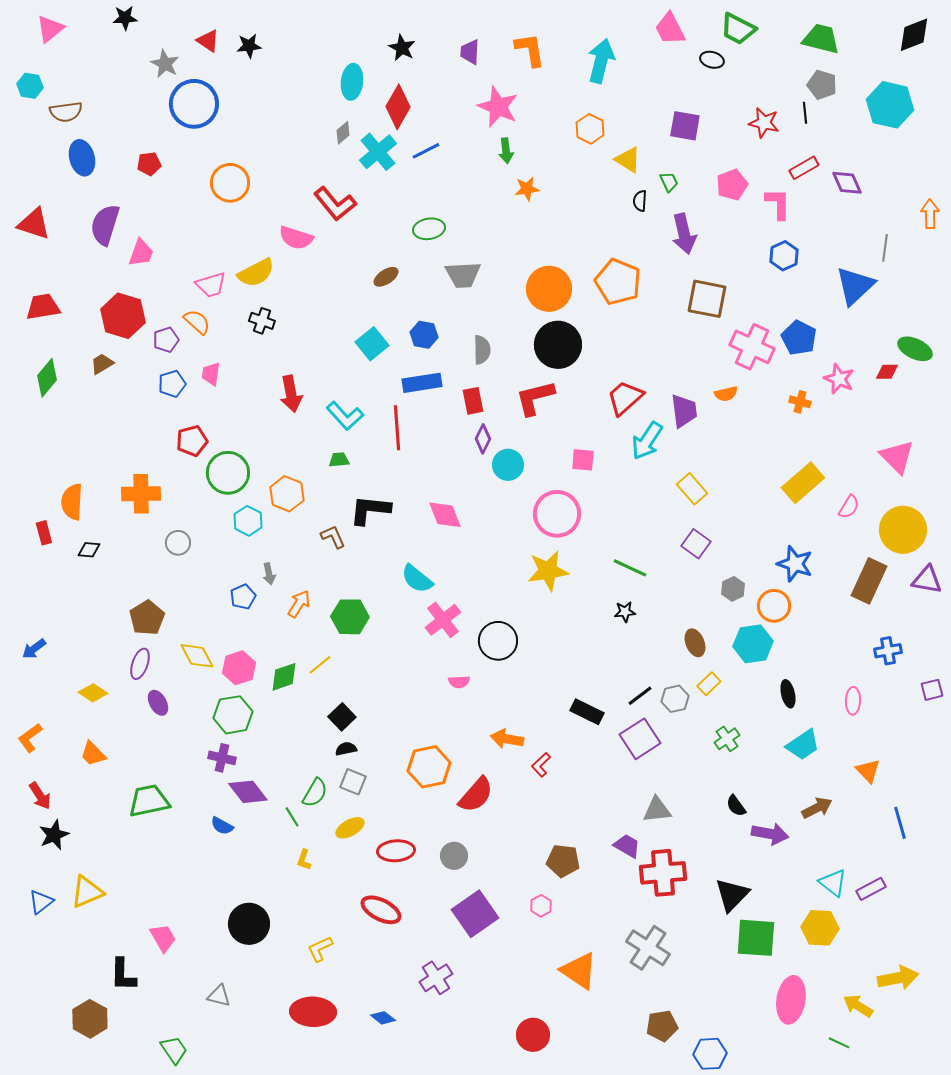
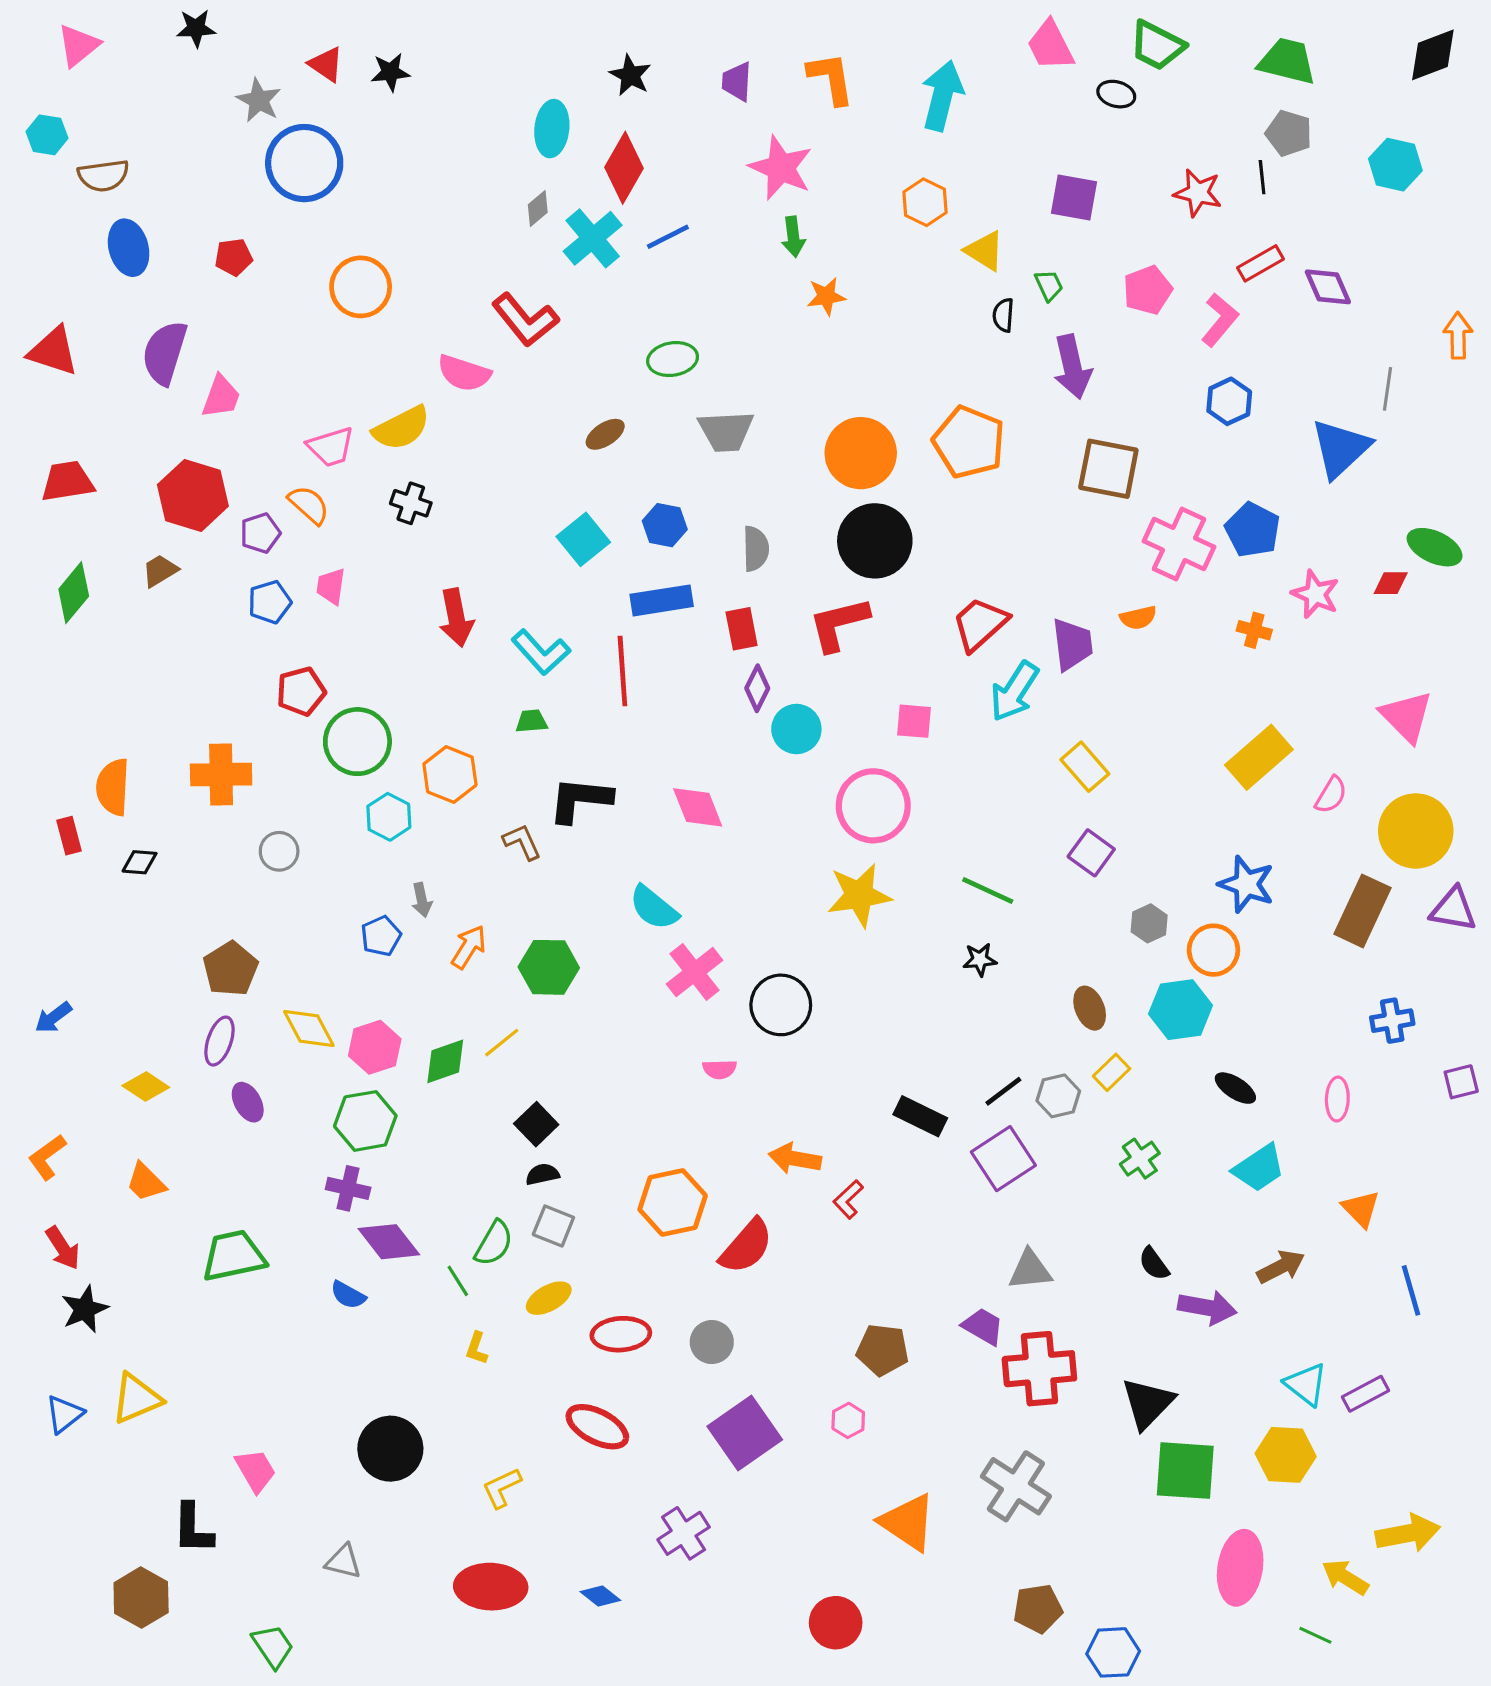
cyan hexagon: (890, 105) -> (1395, 165), size x0.7
pink L-shape: (778, 204) -> (1220, 320), turned 40
black ellipse: (788, 694) -> (1235, 1088), turned -44

